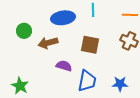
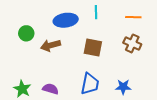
purple semicircle: (64, 66) -> (51, 89), moved

